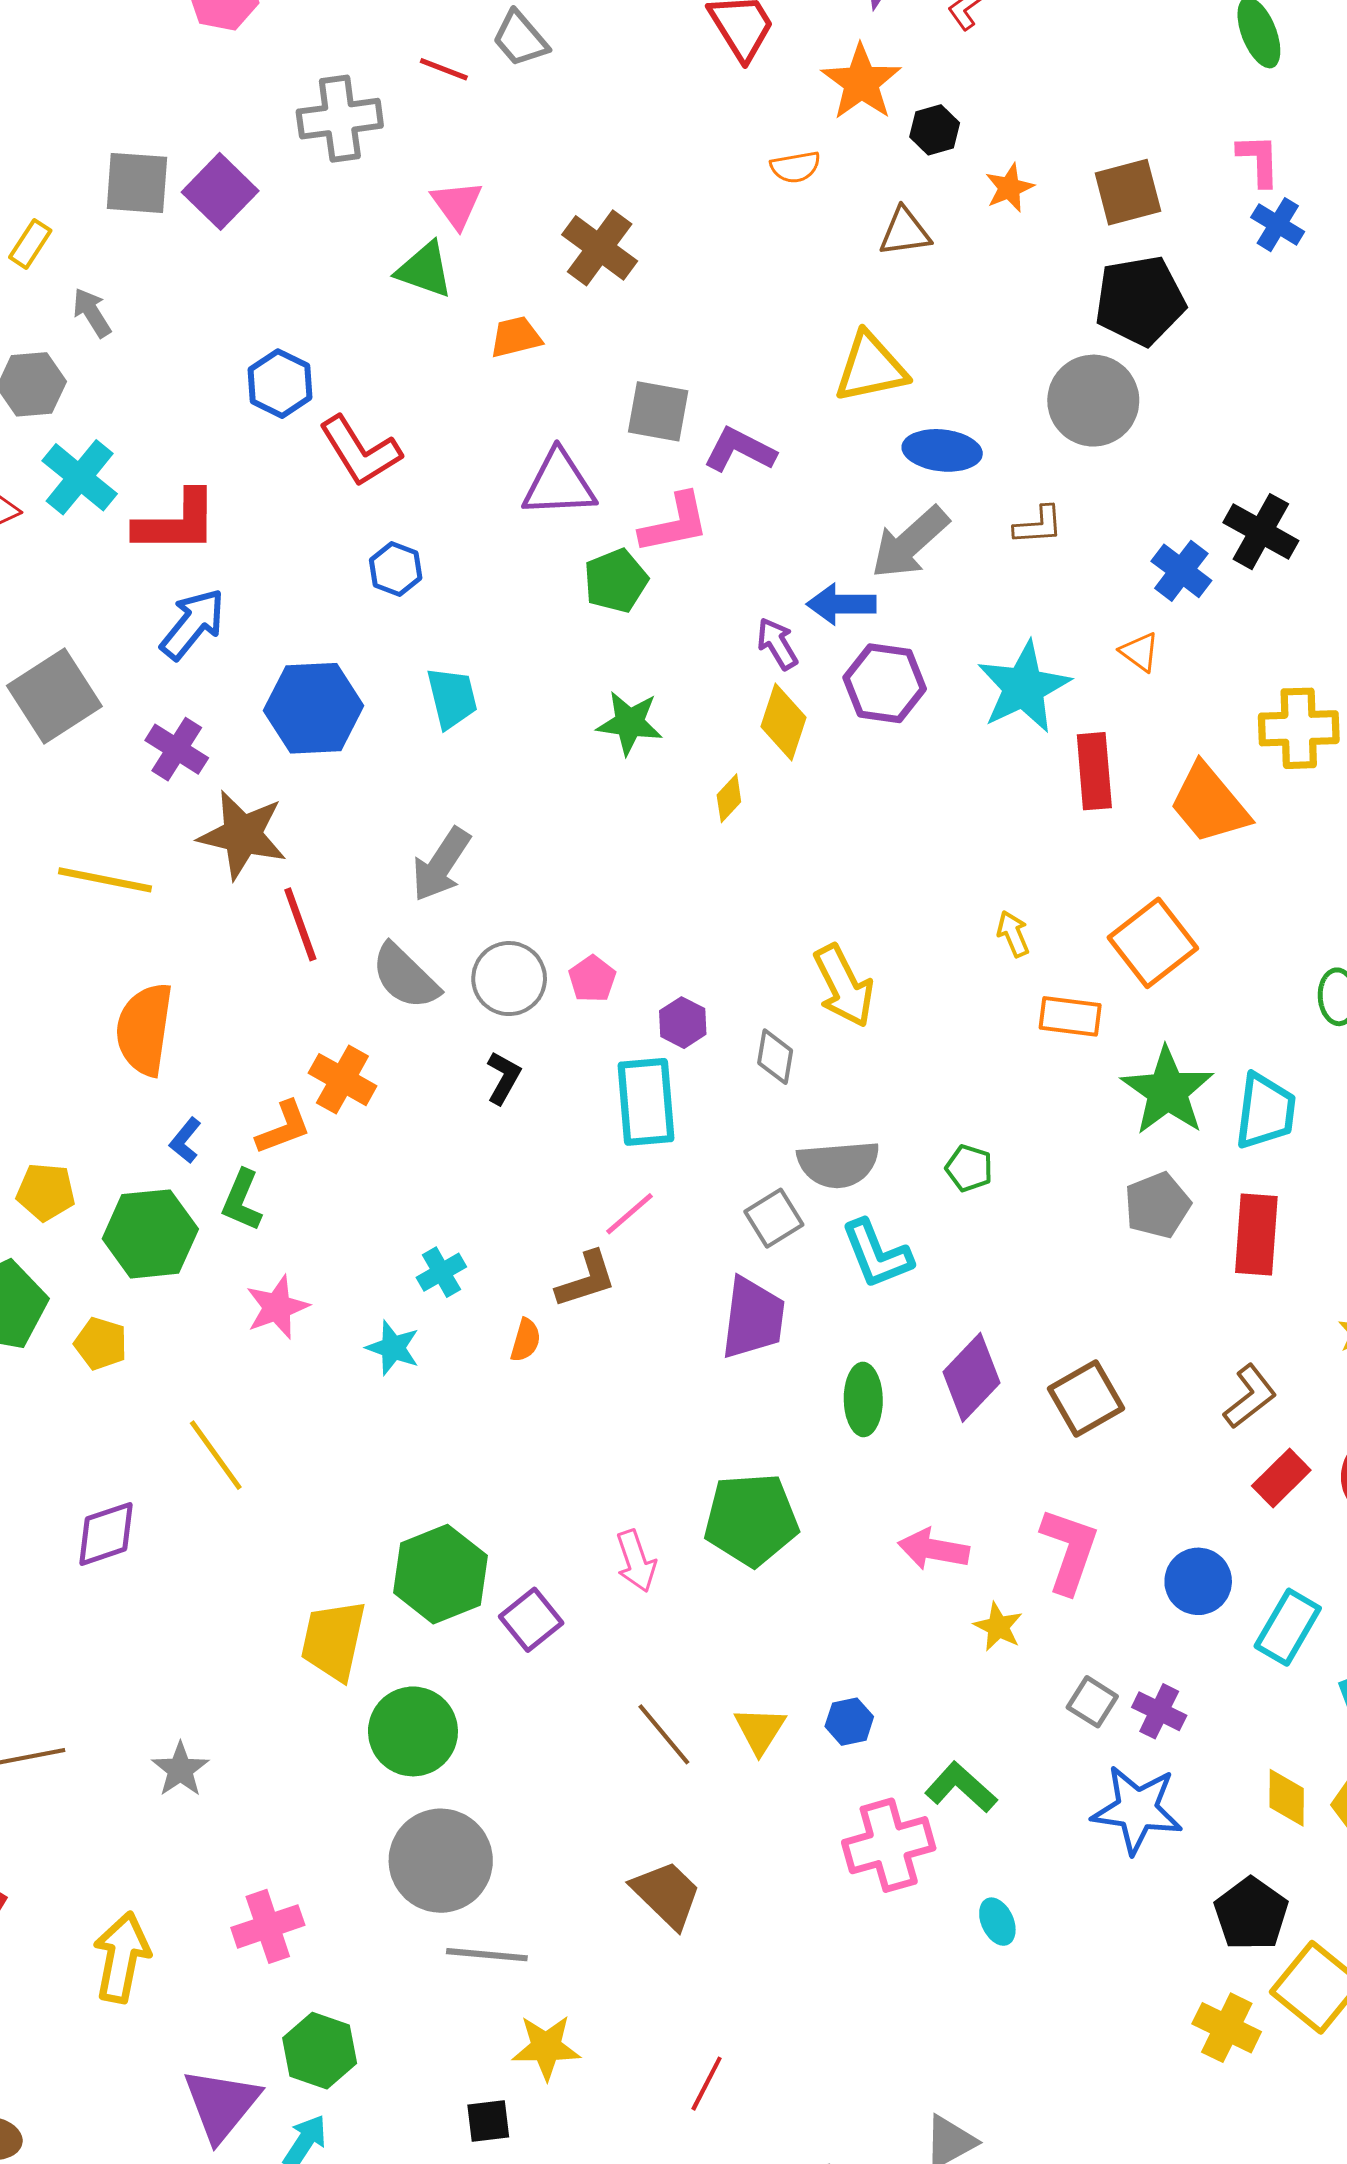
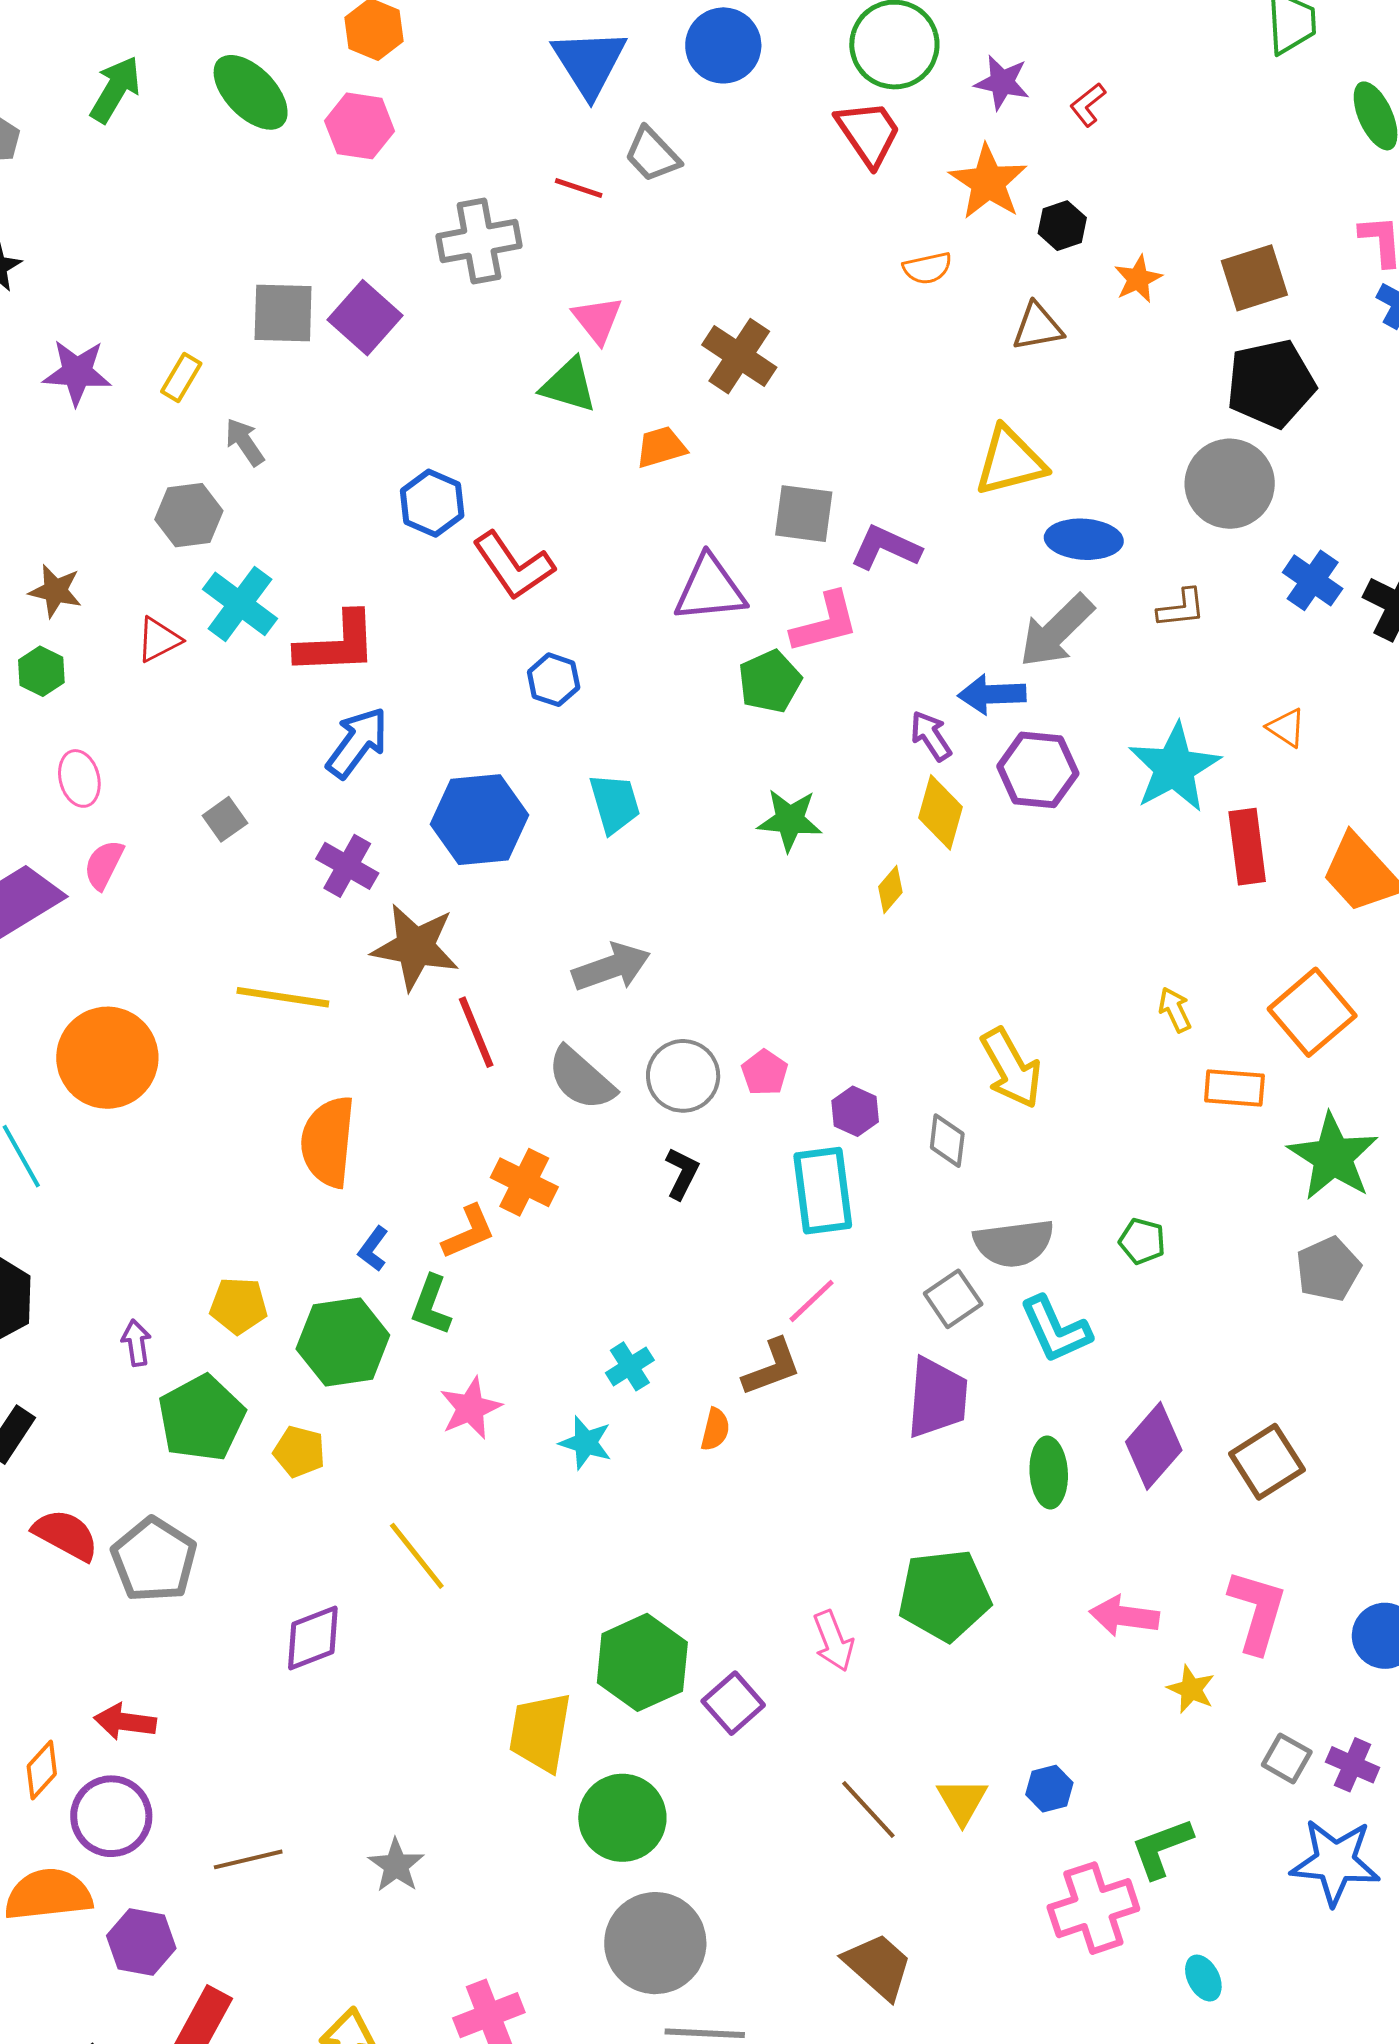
blue cross: (1181, 571) -> (1313, 580), moved
gray square: (54, 696) -> (225, 819), size x0.5
gray arrow: (441, 864) -> (611, 967), turned -140
green L-shape: (961, 1787) -> (1162, 1848), turned -60

